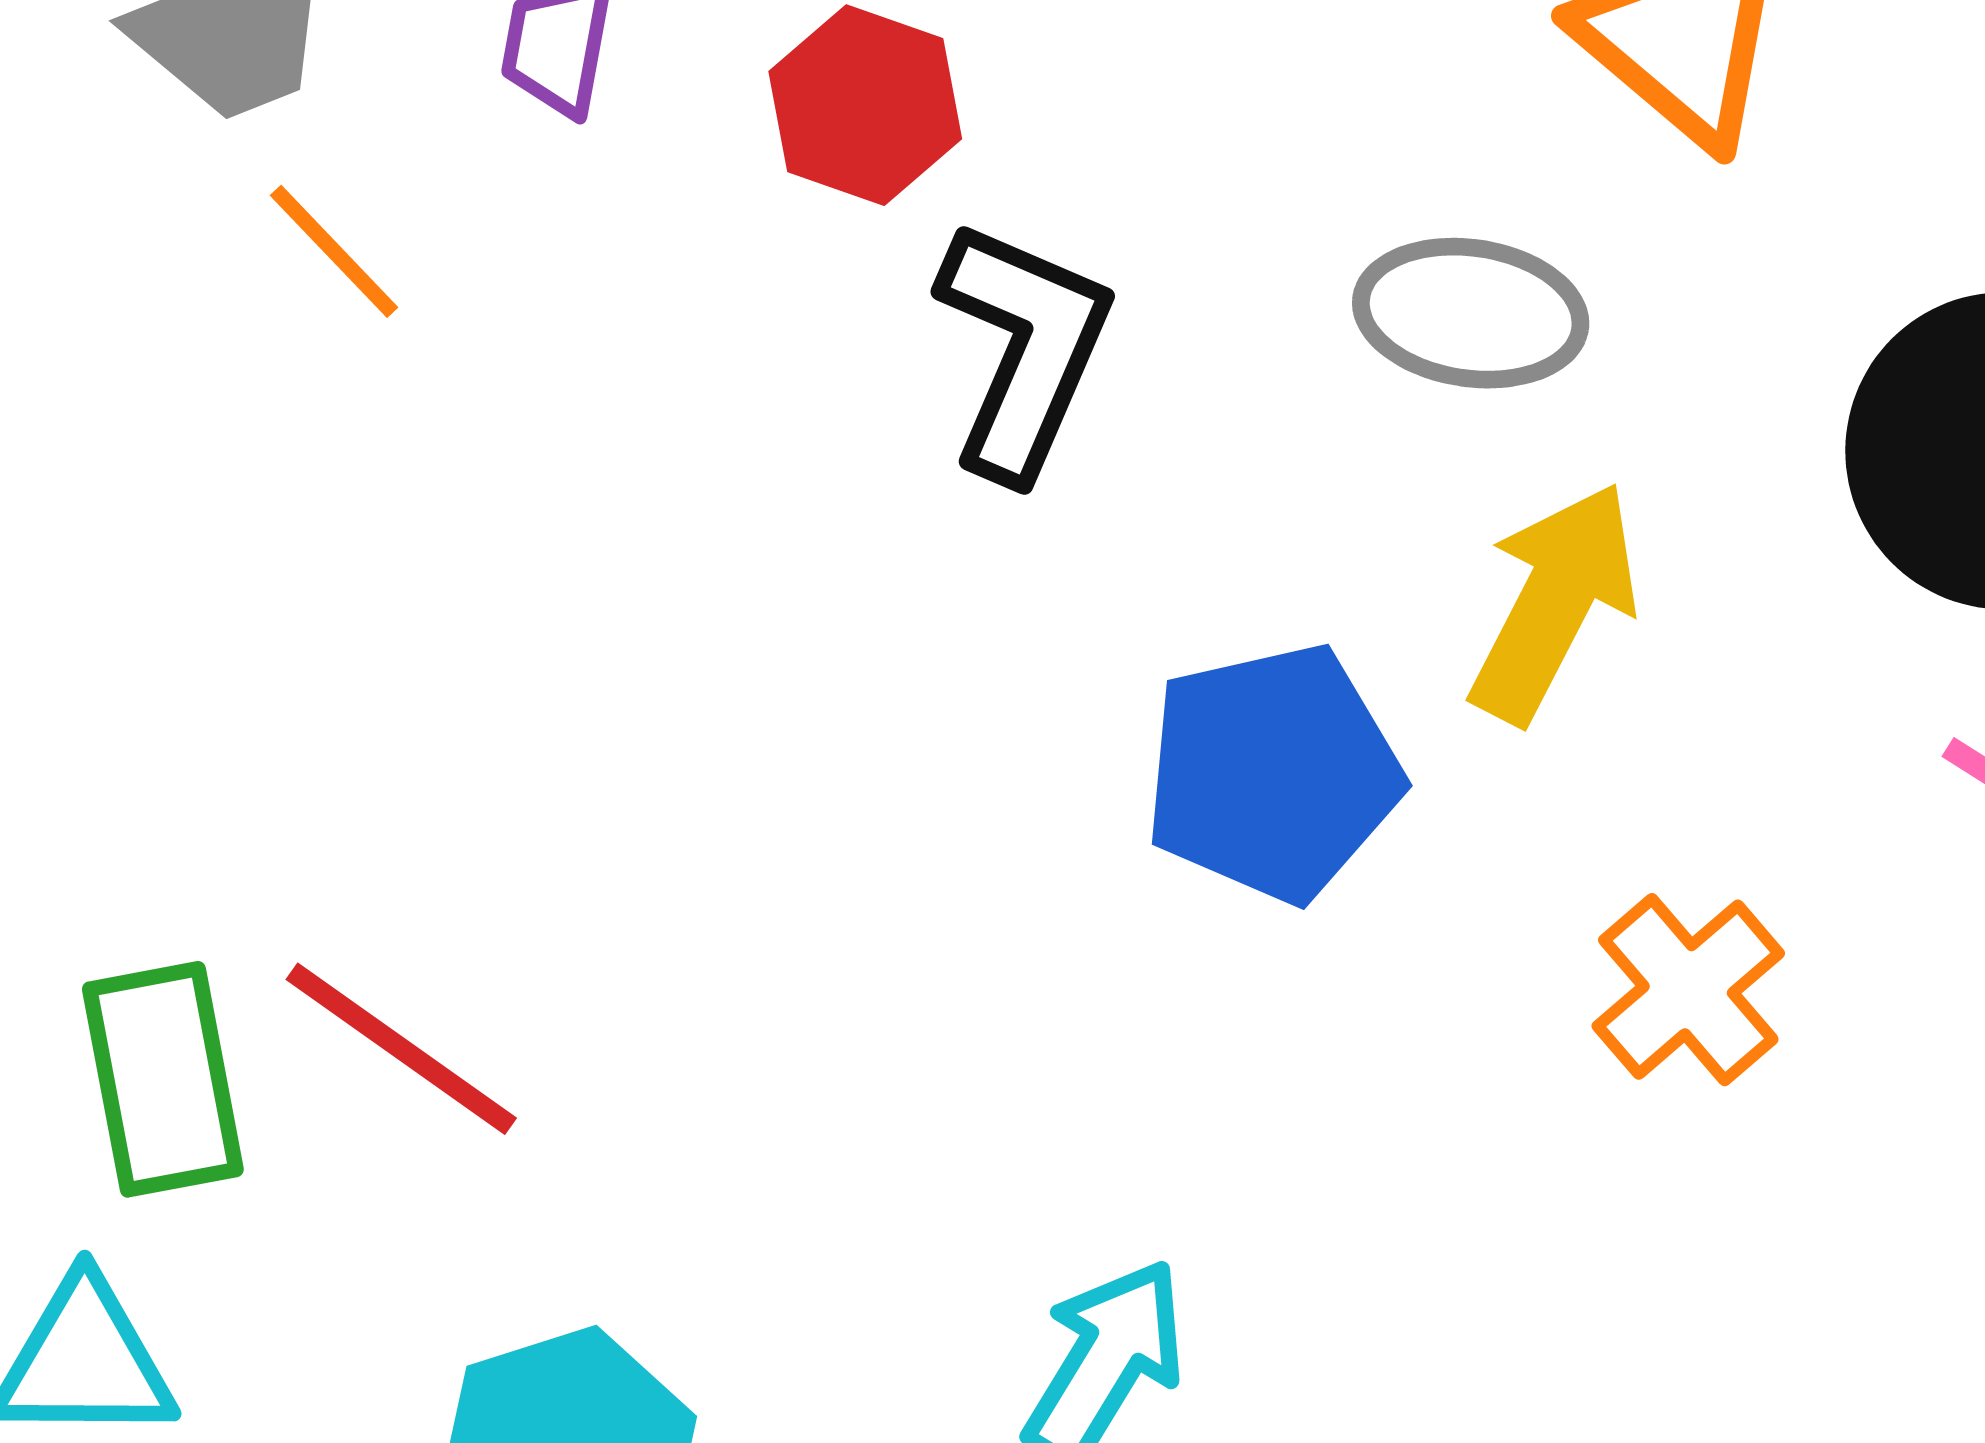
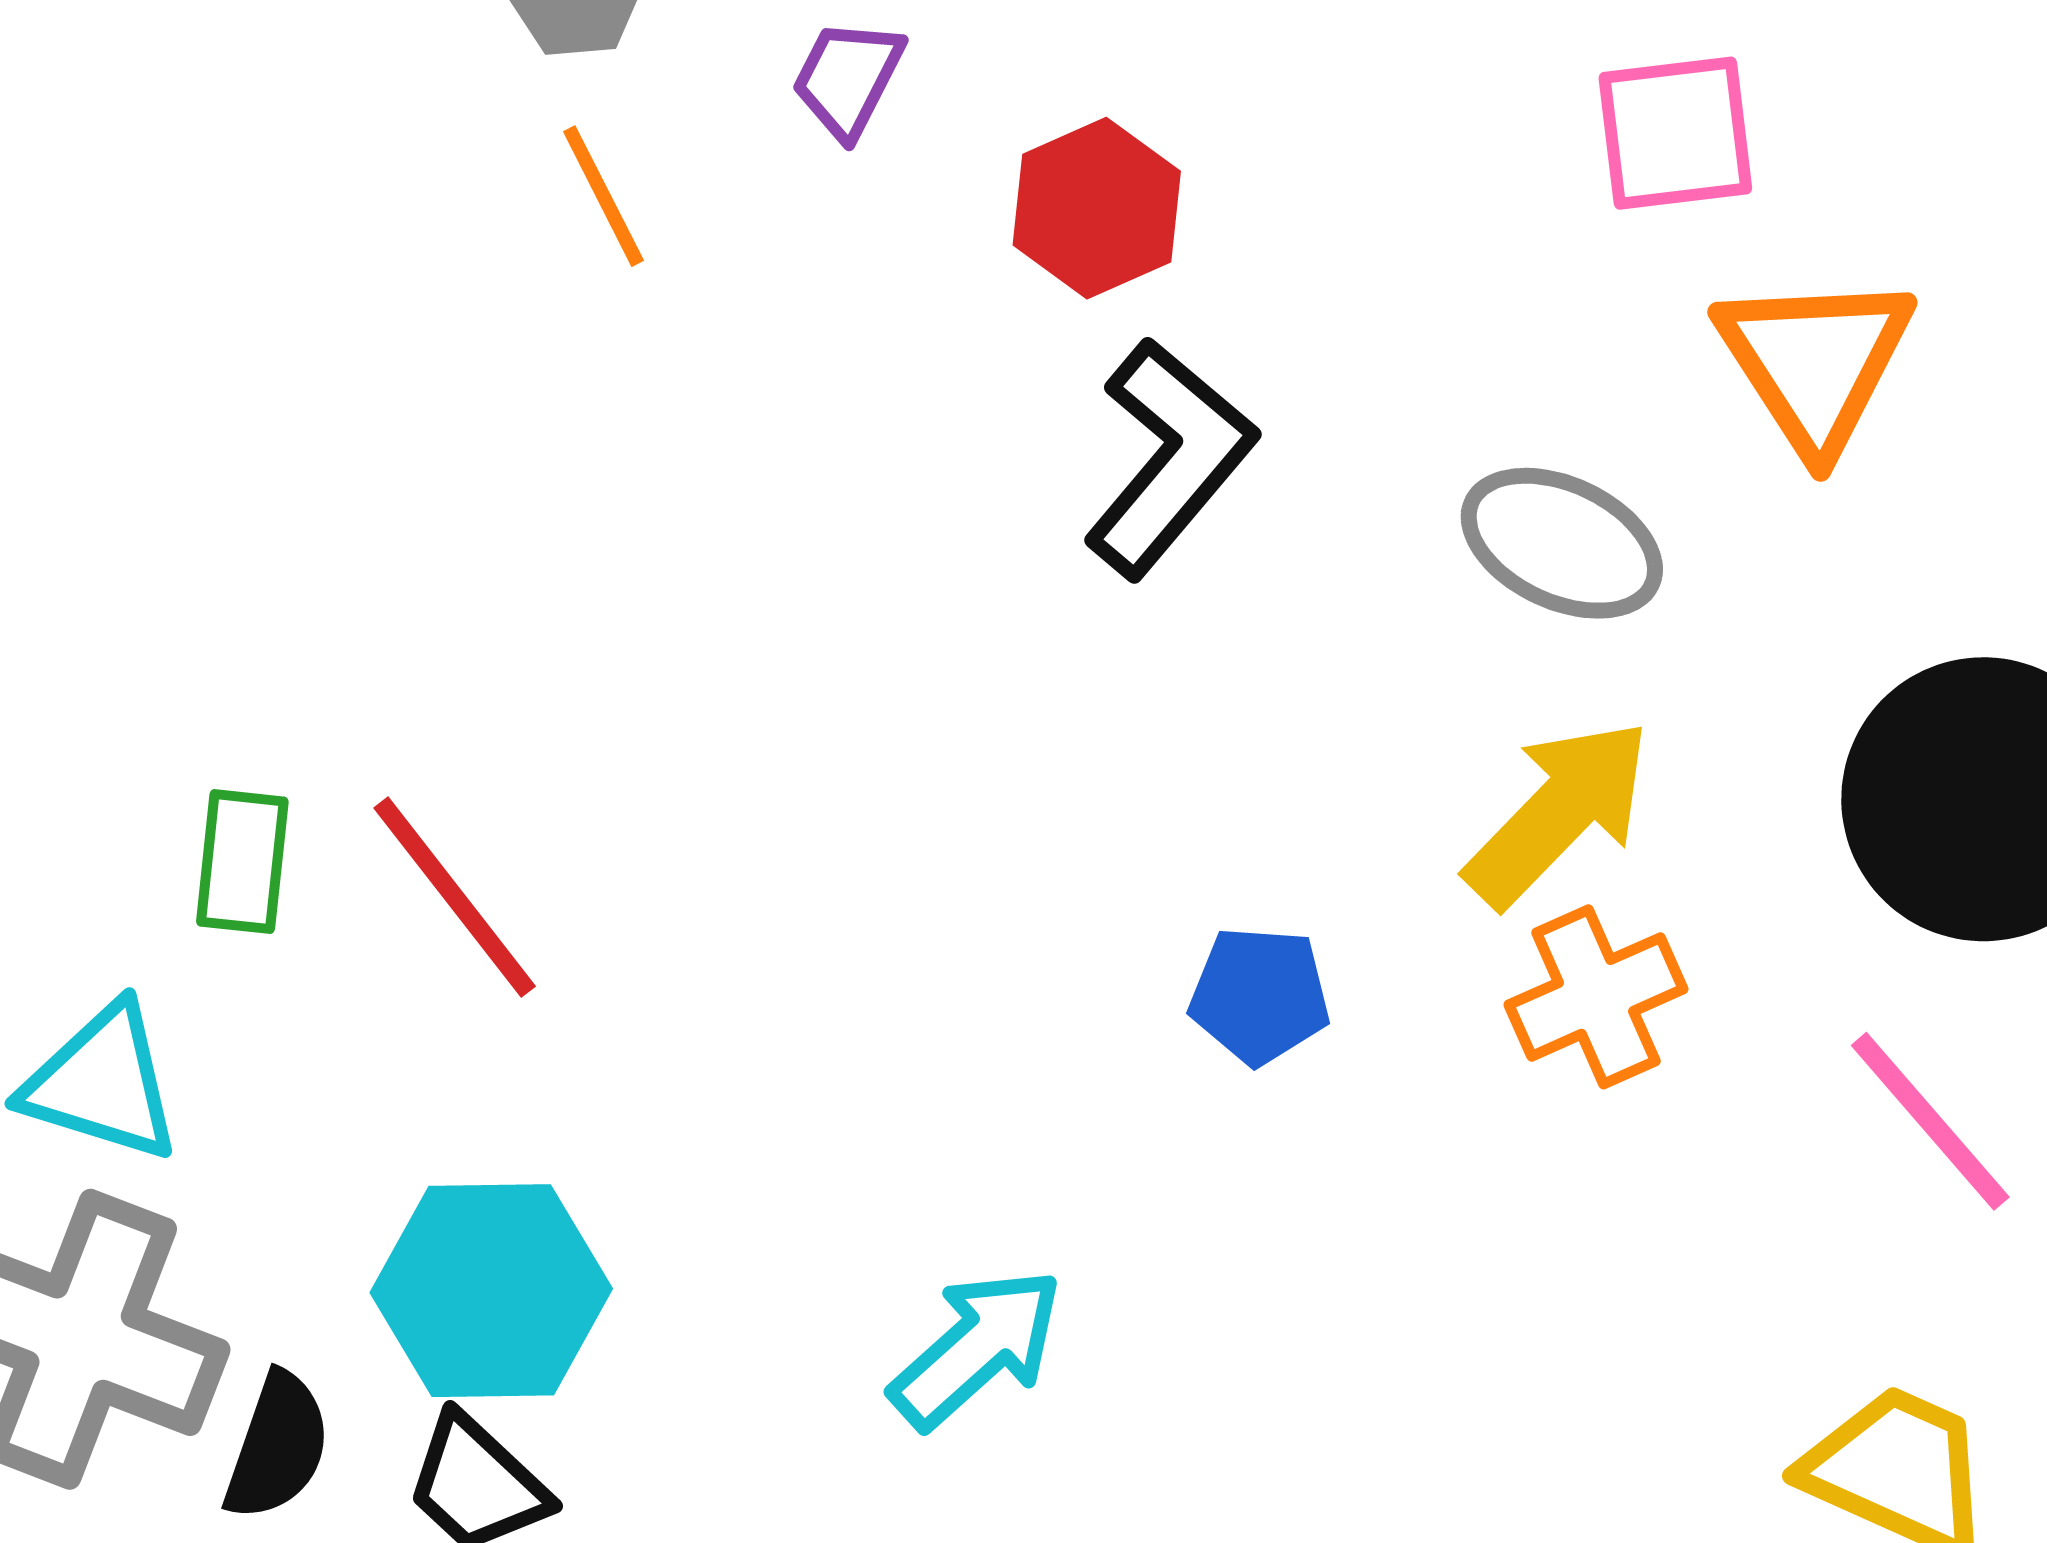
blue pentagon: (1273, 773) -> (1260, 995), moved, size x0.6
orange cross: (1688, 990) -> (1596, 997), moved
green rectangle: (163, 1079) -> (242, 862), size x0.7

